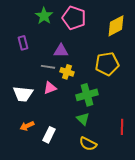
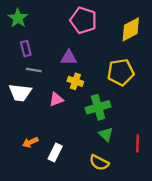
green star: (44, 16) -> (18, 18), moved
gray line: (48, 67) -> (34, 70), moved
white trapezoid: (23, 94) -> (20, 93), moved
green triangle: (83, 119) -> (106, 134), moved

